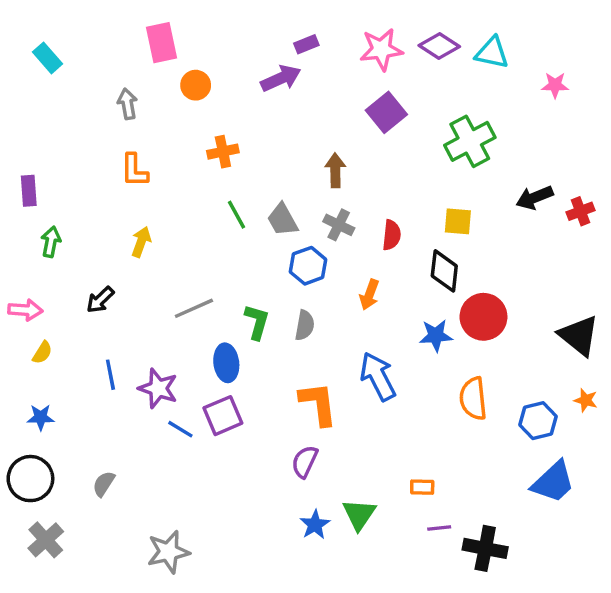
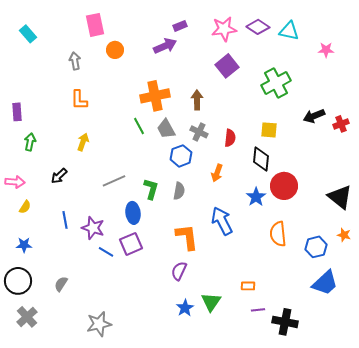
orange cross: (223, 152) -> (155, 96), moved, size x1.6
blue star: (436, 336) -> (256, 197), turned -30

